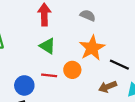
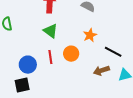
orange star: (92, 48) -> (90, 35), size x0.6
red line: (49, 75) -> (50, 57), turned 72

